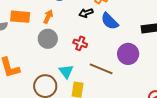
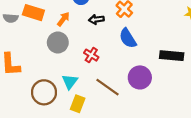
black arrow: (86, 13) -> (96, 19), moved

